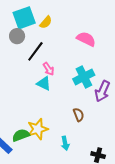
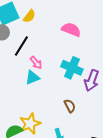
cyan cross: (84, 77) -> (72, 68), turned -35
cyan triangle: (44, 83) -> (32, 78), turned -42

